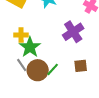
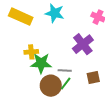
green star: (30, 47) -> (41, 63), turned -30
gray line: (22, 65) -> (65, 71), moved, turned -48

